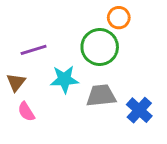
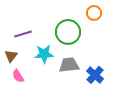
orange circle: (119, 18) -> (94, 13), moved

